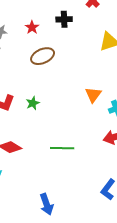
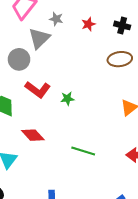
brown ellipse: (43, 56) -> (120, 59), moved

